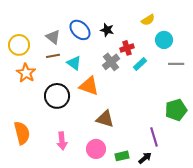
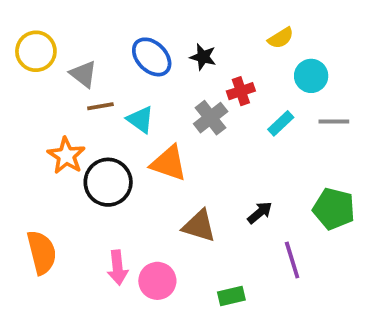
gray triangle: (53, 37) -> (83, 74), moved
yellow circle: (19, 45) -> (36, 51), moved
cyan rectangle: (140, 64) -> (281, 123), moved
orange star: (26, 73) -> (66, 156), moved
green pentagon: (176, 110) -> (334, 209), turned 30
pink circle: (96, 149) -> (157, 281), moved
black arrow: (145, 158) -> (260, 213), moved

